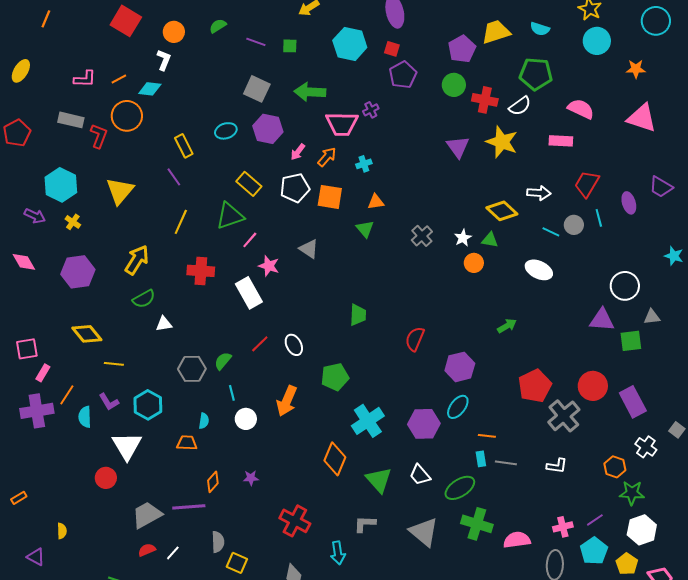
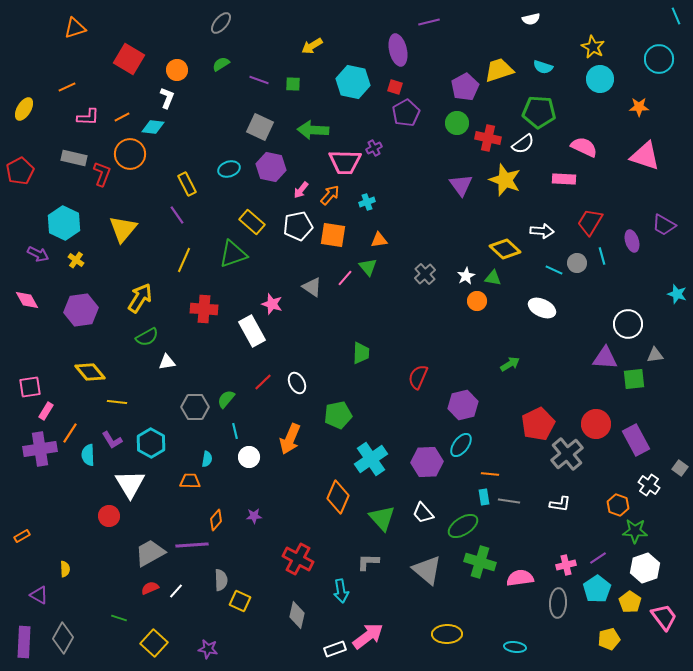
orange line: (46, 19) -> (67, 87), moved, turned 42
pink line: (250, 240) -> (345, 278), moved

